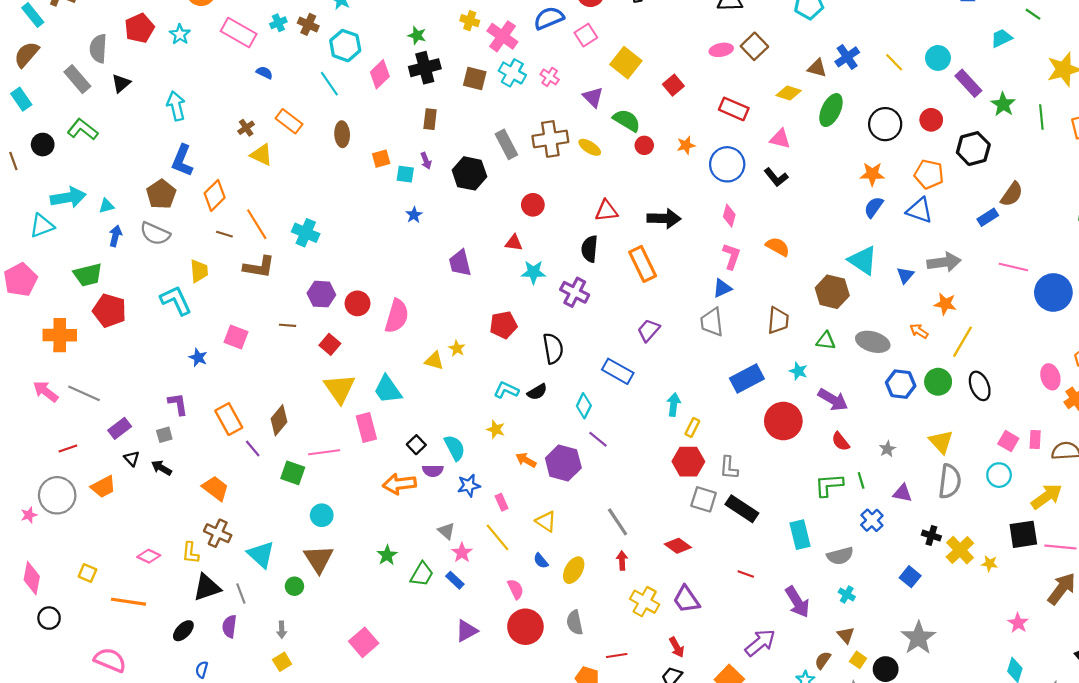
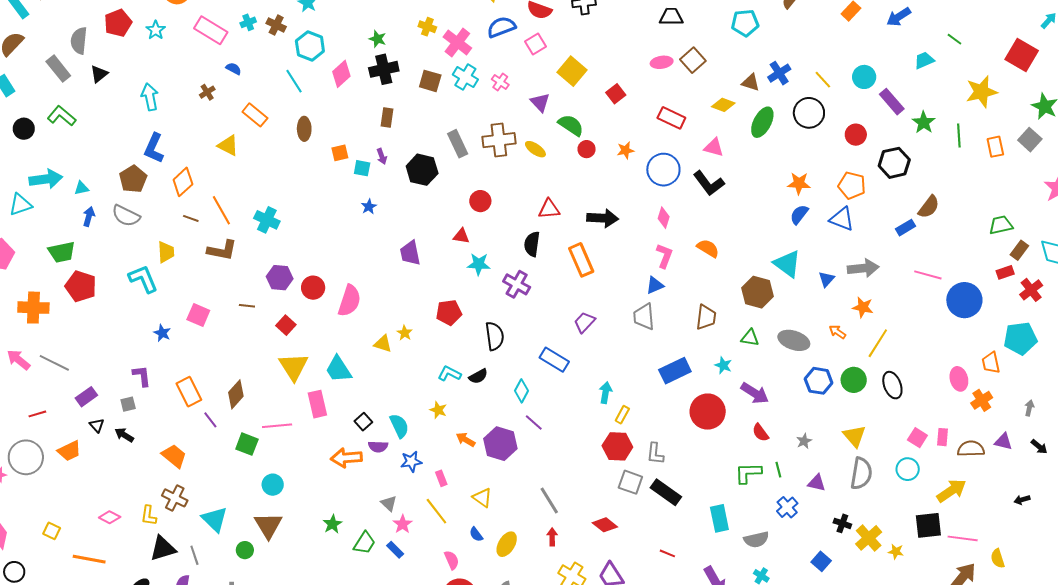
black circle: (885, 124) -> (809, 113), moved
brown cross: (246, 128) -> (207, 92), moved
black L-shape: (776, 177) -> (709, 183), size x1.4

